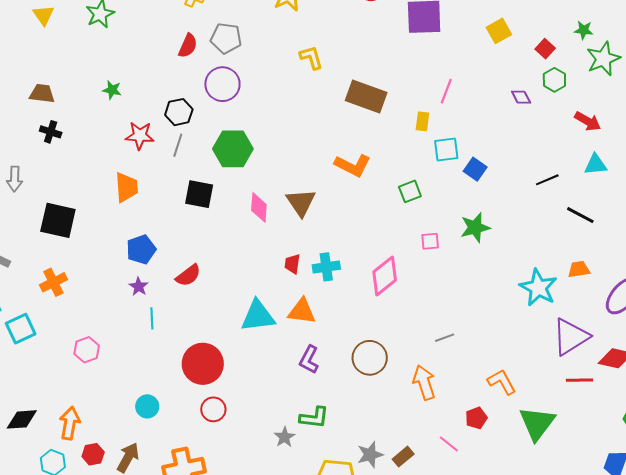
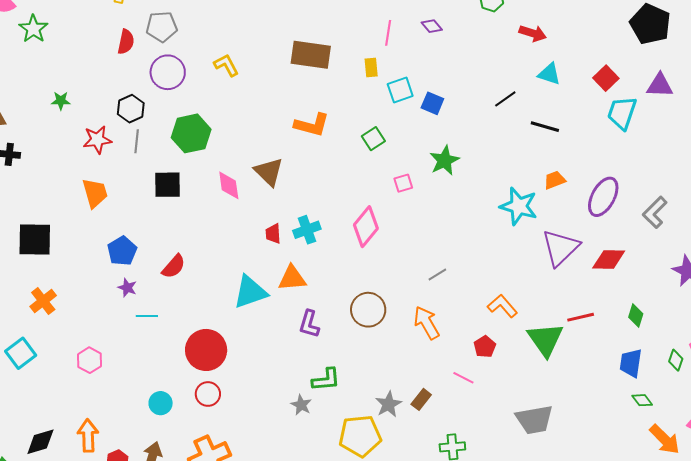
yellow L-shape: (311, 58) -> (226, 65), moved
purple diamond: (521, 97) -> (432, 26), moved
cyan triangle: (596, 165) -> (549, 74), turned 35
cyan line: (152, 318) -> (147, 316), turned -75
red line: (580, 380) -> (581, 317), moved
red circle: (213, 409) -> (208, 394), moved

